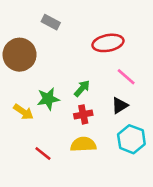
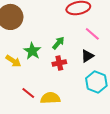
green star: (48, 99) -> (32, 51), turned -30
yellow semicircle: (83, 144) -> (50, 98), moved

